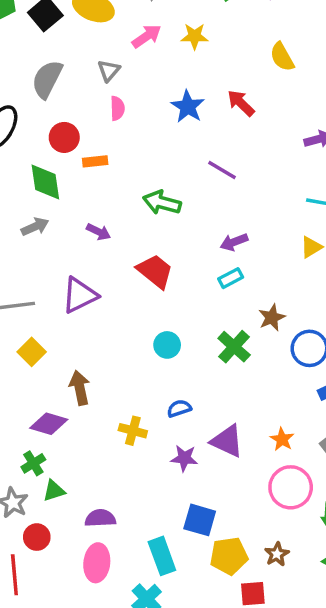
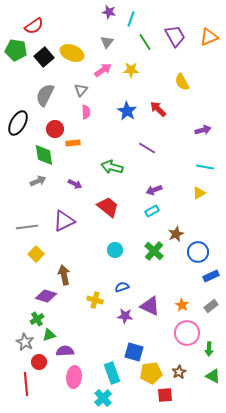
purple semicircle: (100, 518) -> (65, 351), moved

